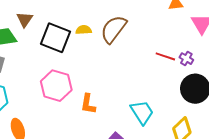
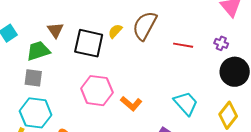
yellow semicircle: (84, 30) -> (115, 31), turned -35
red line: (165, 56) -> (183, 45), moved
orange L-shape: (88, 104) -> (131, 104), turned -50

